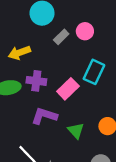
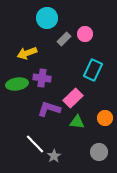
pink rectangle: (68, 89) -> (73, 98), moved
green triangle: (76, 131) -> (77, 122), turned -42

